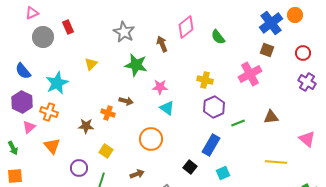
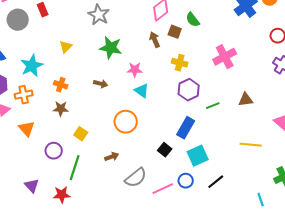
brown arrow: (162, 44) -> (155, 40), moved
brown square: (267, 50) -> (175, 32), moved
orange cross: (49, 112) -> (24, 95), turned -30
orange cross: (108, 113) -> (61, 85), moved
cyan square: (223, 173) -> (198, 156), size x1.5

